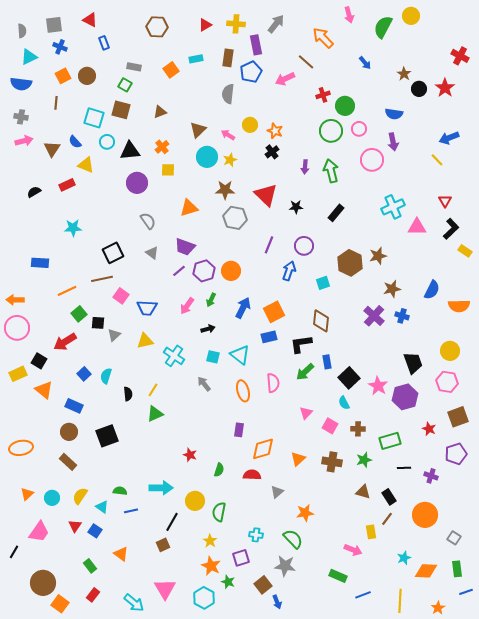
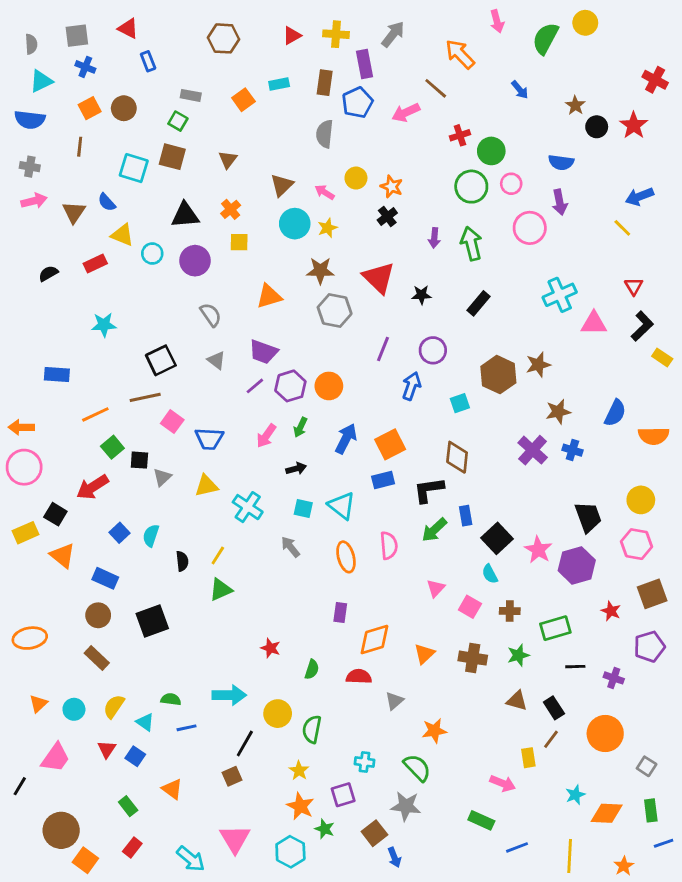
brown triangle: (160, 112) -> (228, 160), turned -32
cyan circle: (107, 142) -> (152, 254), moved

